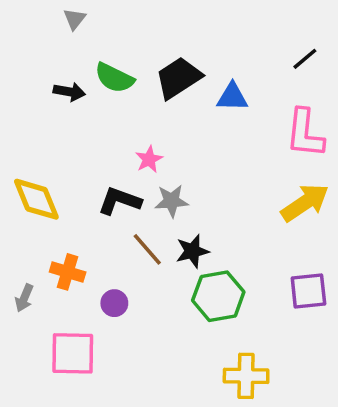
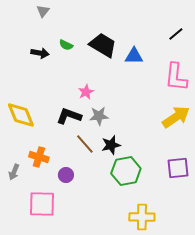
green semicircle: (114, 78) -> (66, 45), size x0.6
black trapezoid: (178, 78) -> (103, 45), turned 64

